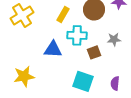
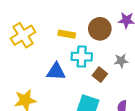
yellow rectangle: (63, 14) -> (67, 34), turned 70
brown square: (94, 52) -> (100, 75), turned -32

